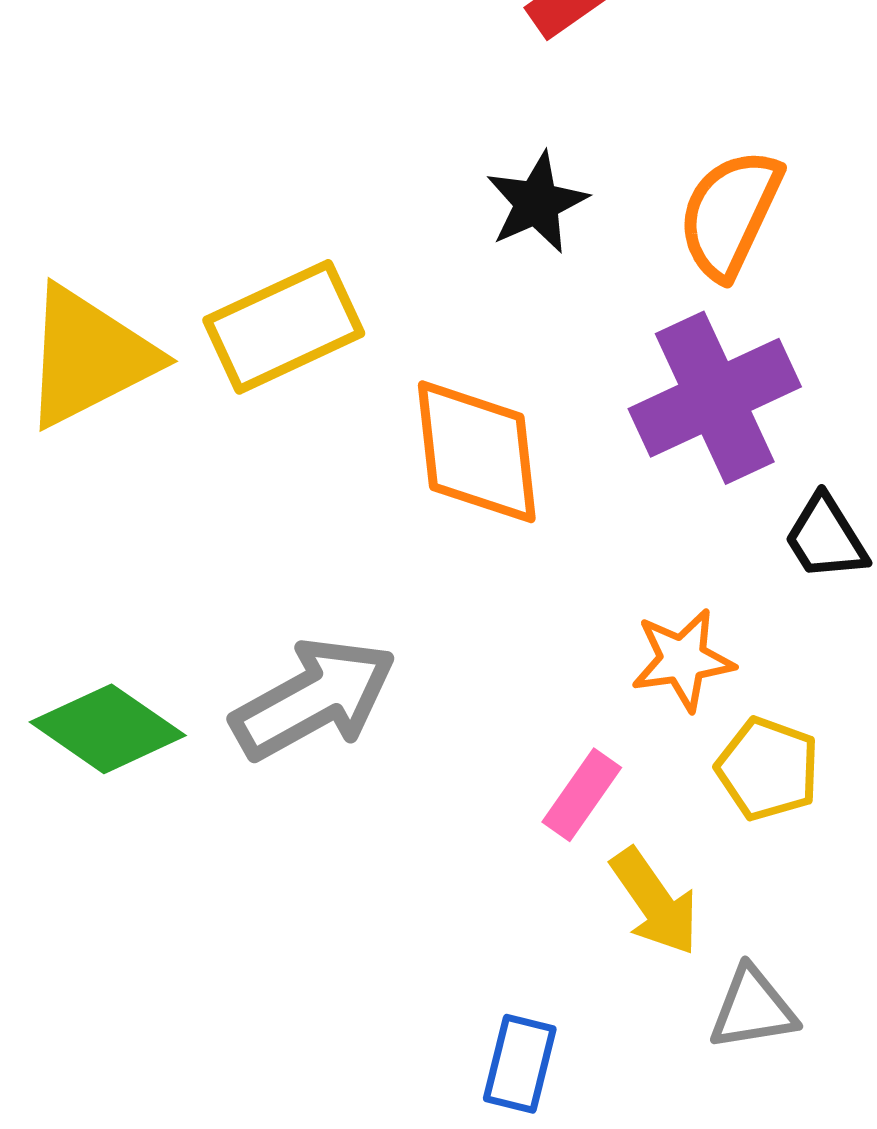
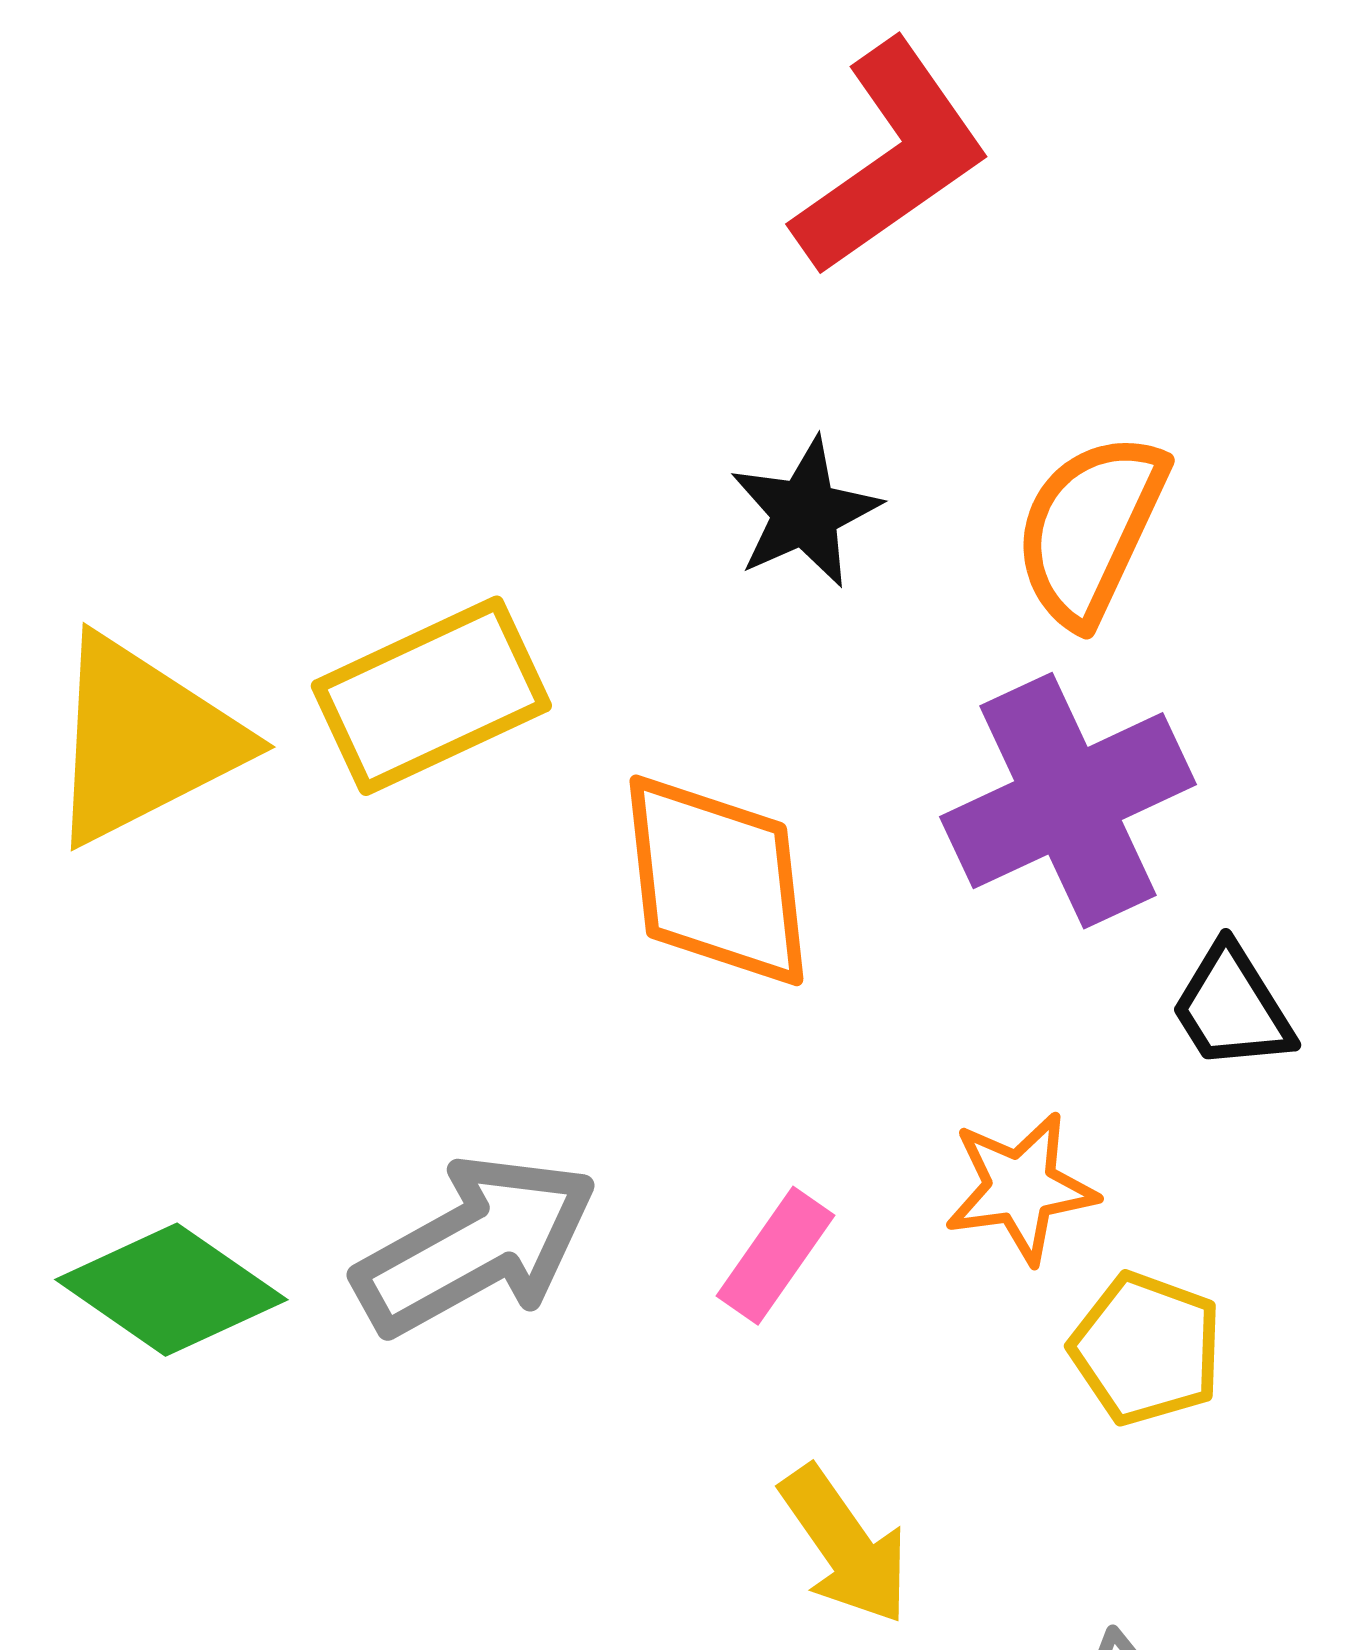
pink rectangle: (582, 795) -> (776, 1256), moved
yellow arrow: (655, 902) -> (845, 1545), moved

